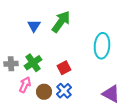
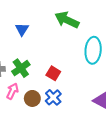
green arrow: (61, 22) -> (67, 20), moved, turned -100
red square: (64, 68) -> (53, 73), turned -32

